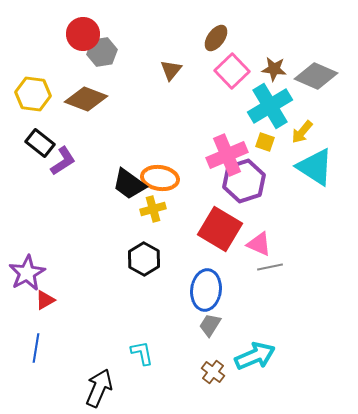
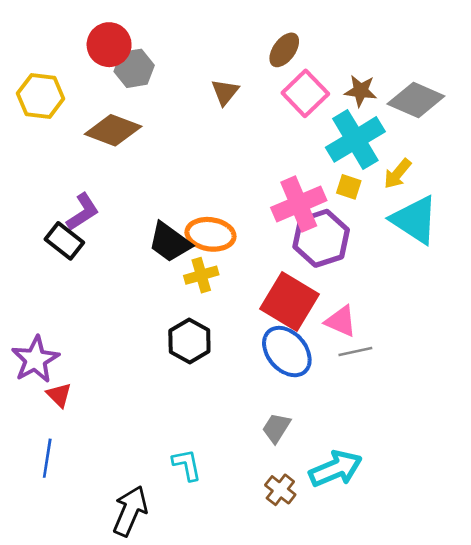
yellow hexagon: (33, 94) -> (41, 96), moved
black rectangle: (40, 143) -> (64, 241), moved
blue ellipse: (206, 290) -> (287, 352), moved, turned -48
red triangle: (45, 300) -> (59, 395), turned -45

